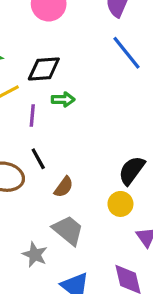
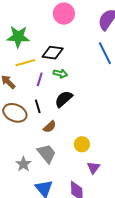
black semicircle: (132, 170) -> (64, 99), moved

